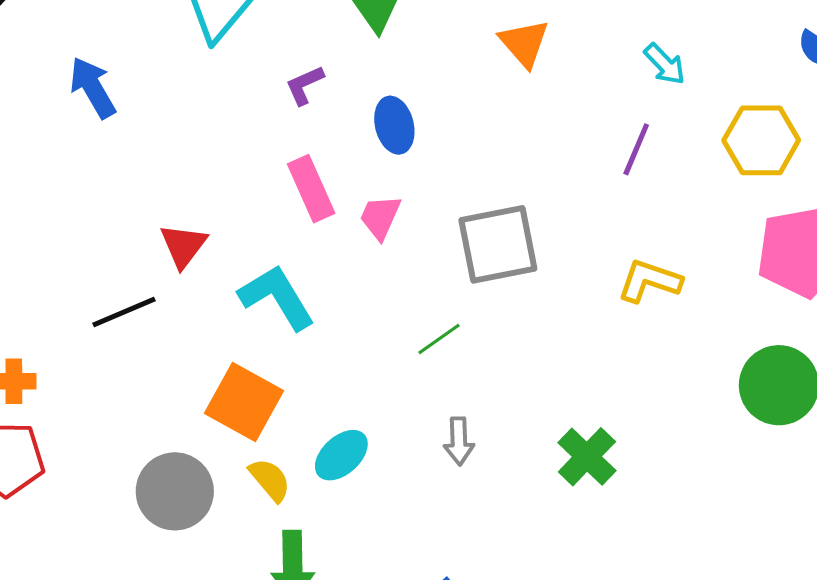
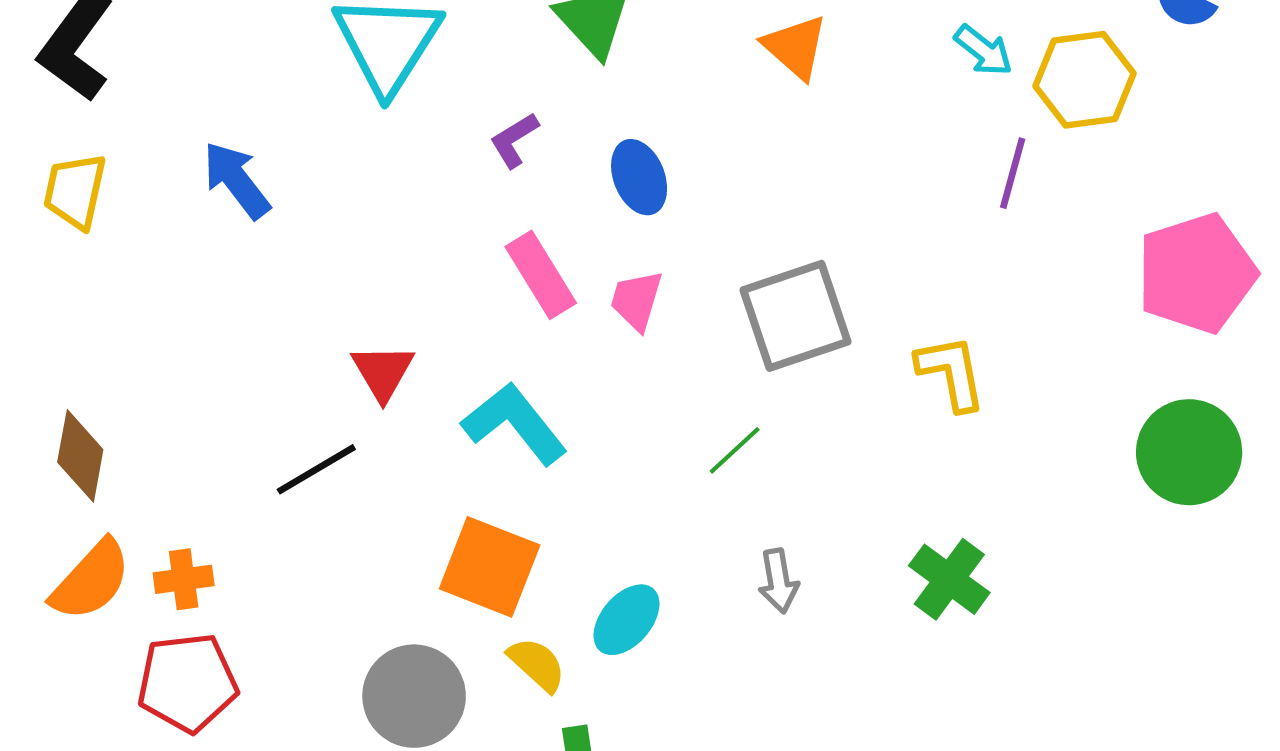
yellow hexagon: (761, 140) -> (1084, 80), moved
purple line: (636, 149) -> (1013, 173), moved
yellow L-shape: (650, 281) -> (951, 373), moved, turned 68

